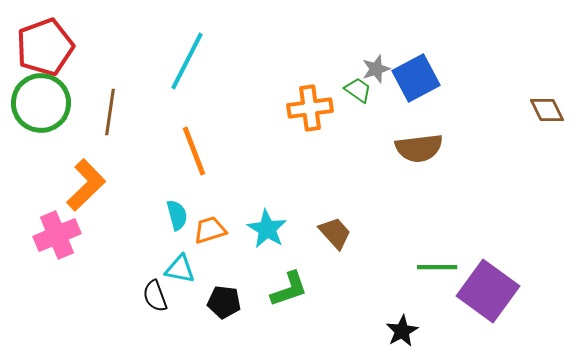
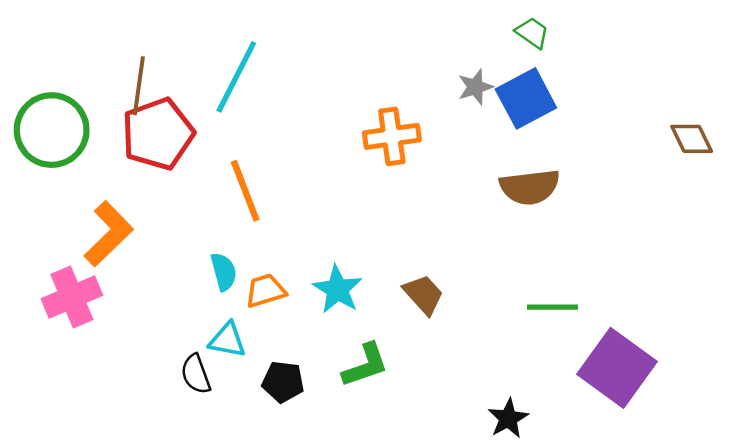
red pentagon: (45, 47) -> (158, 134), moved
green trapezoid: (358, 90) -> (532, 33), moved
brown line: (110, 112) -> (139, 86), moved
green line: (437, 267) -> (552, 307), moved

